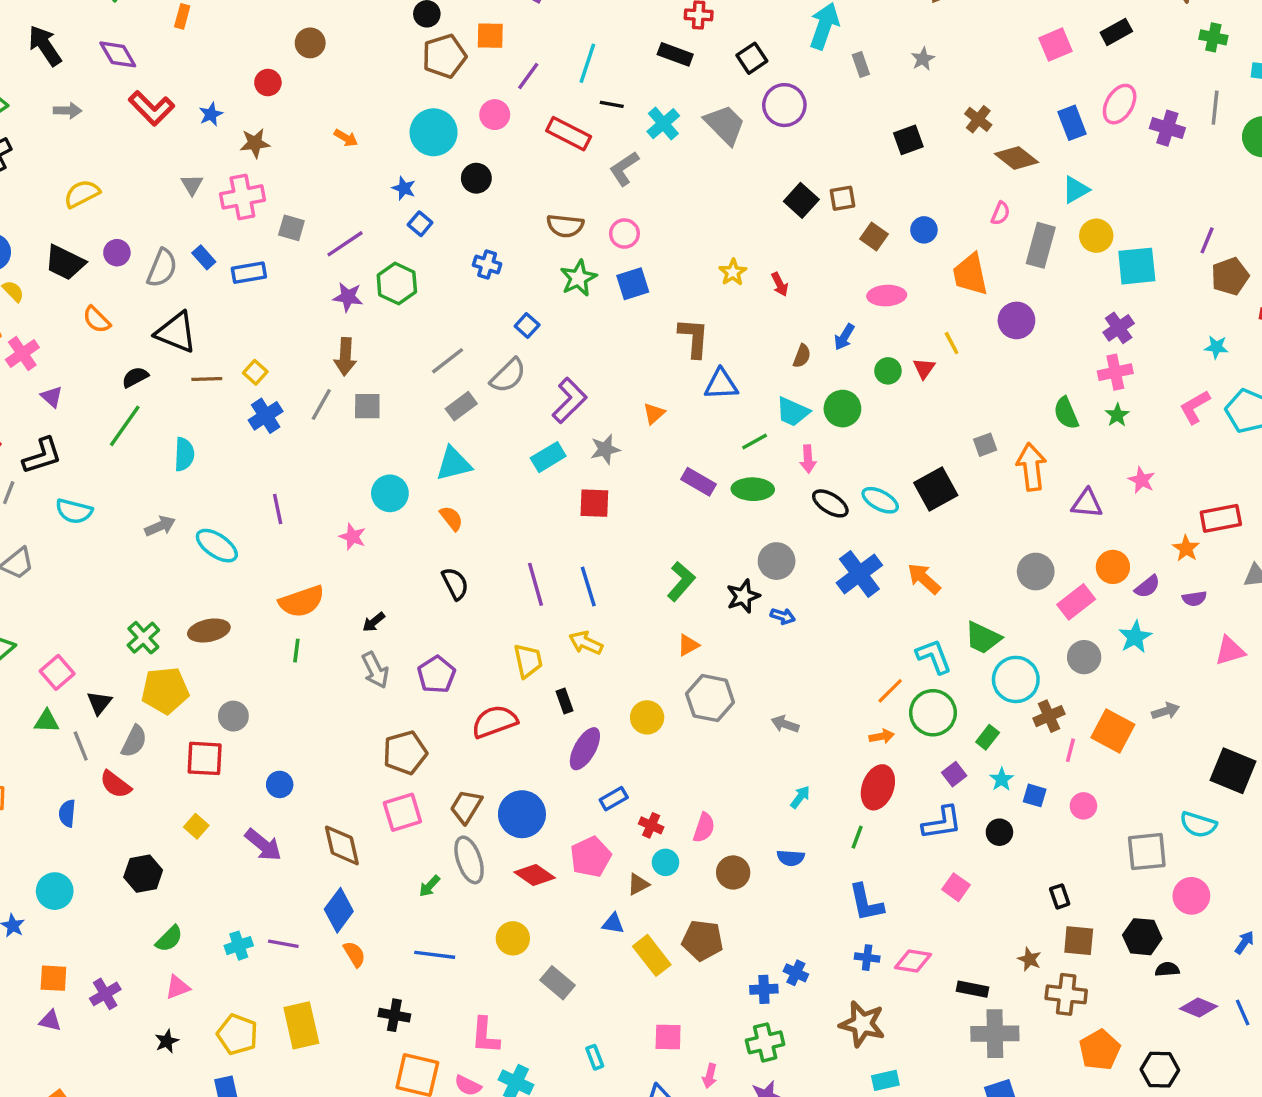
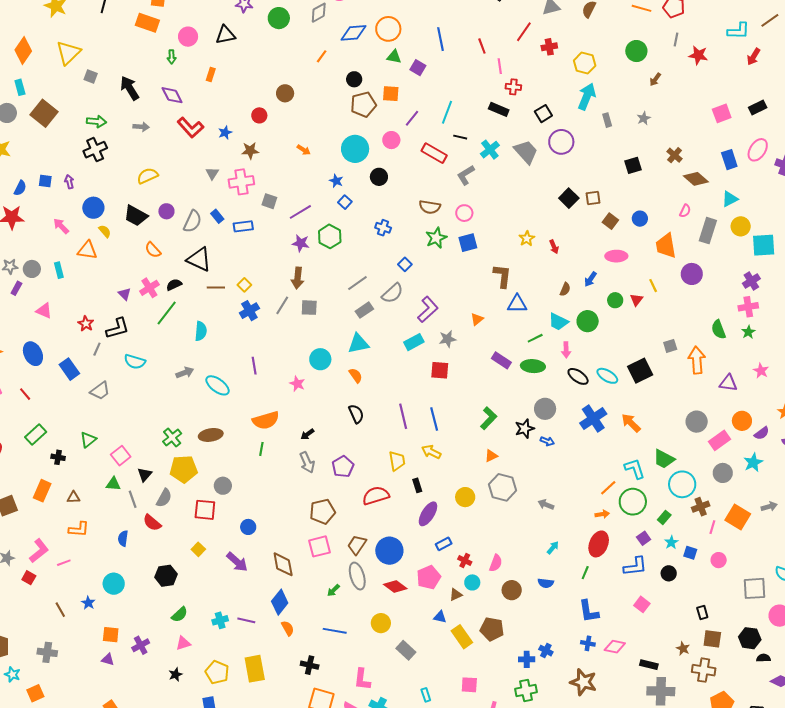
pink cross: (22, 353) -> (149, 288), moved

